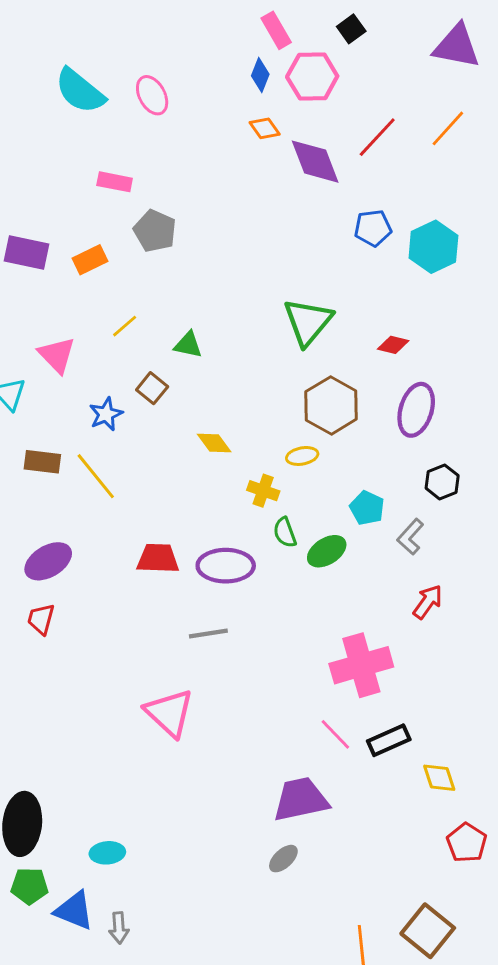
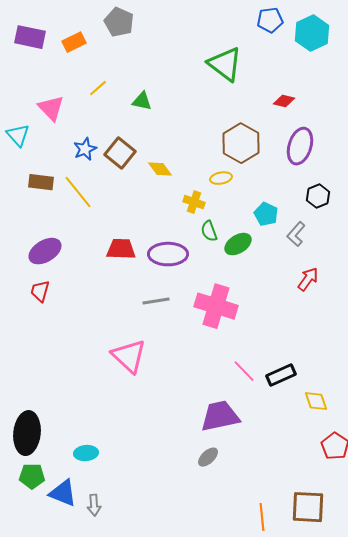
green triangle: (308, 322) -> (225, 64), moved, turned -33
brown square: (152, 388) -> (120, 153), moved, size x1.4
pink cross: (361, 665) -> (216, 306), moved, turned 33
brown square: (428, 931) -> (308, 507), turned -36

